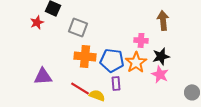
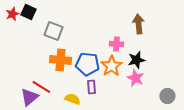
red star: (37, 22) -> (12, 14), moved
purple triangle: (43, 76) -> (29, 97), moved, turned -36
red line: (80, 88) -> (41, 87), moved

